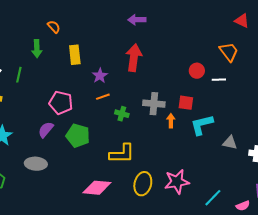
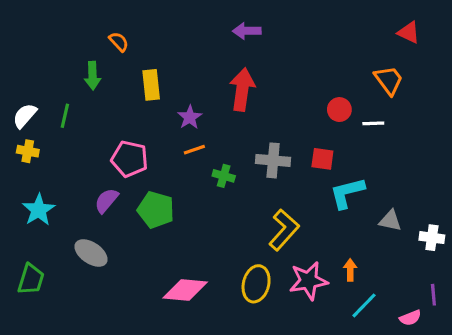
orange arrow: (171, 121) -> (350, 270), moved
yellow L-shape: (122, 154) -> (284, 230), moved, turned -48
gray ellipse: (36, 164) -> (91, 253), turned 30

